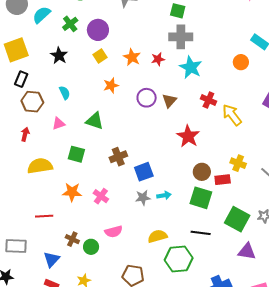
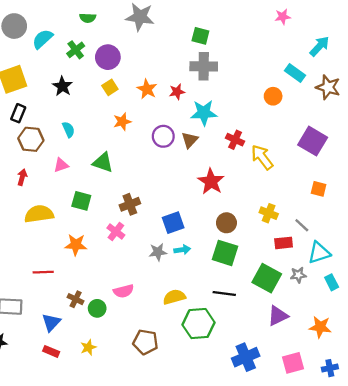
cyan star: (191, 67) -> (204, 113), moved, turned -30
blue square: (144, 172) -> (173, 223), moved
red rectangle: (223, 180) -> (284, 243), moved
pink cross: (101, 196) -> (116, 232), moved
purple triangle: (247, 252) -> (278, 316), turned -36

